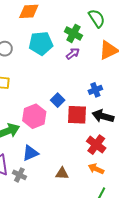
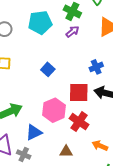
blue square: (58, 100) -> (48, 69), moved
pink hexagon: (34, 116) -> (54, 110), moved
red cross: (96, 145) -> (79, 122), moved

